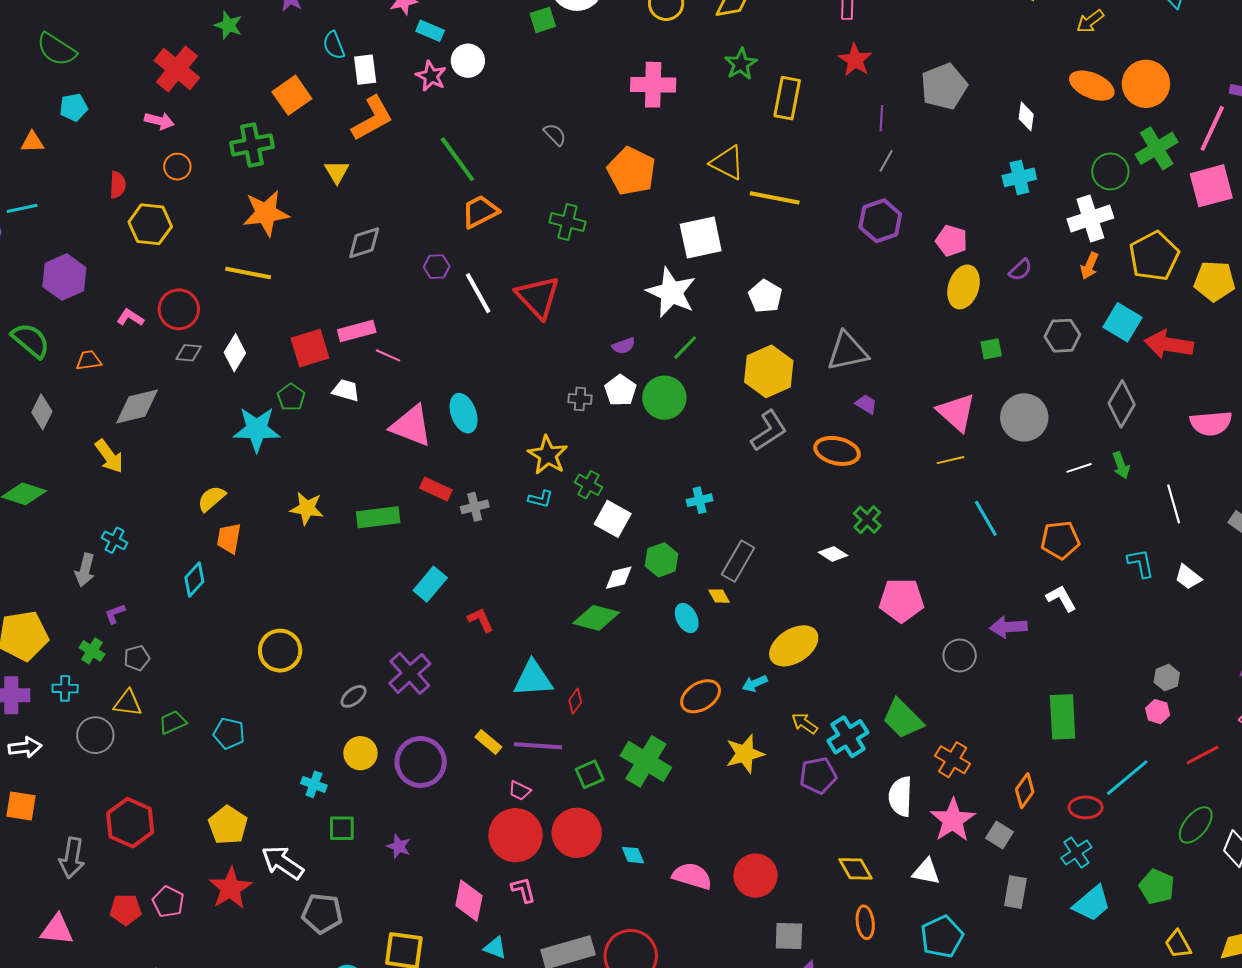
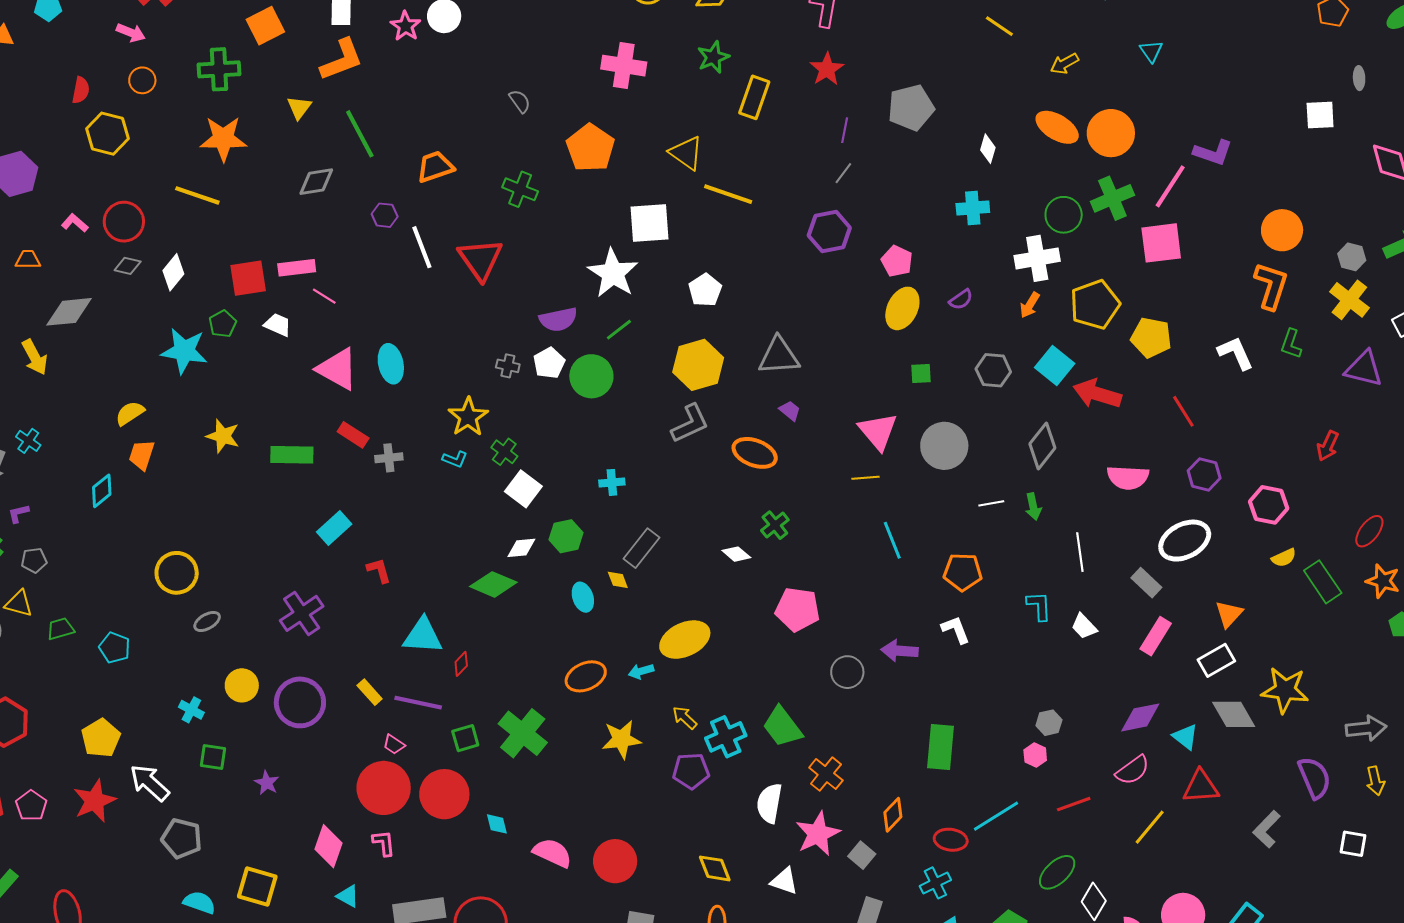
green line: (457, 159) -> (360, 134), moved
purple semicircle: (624, 346) -> (558, 319), size x1.6
gray ellipse: (354, 696) -> (207, 621), moved

